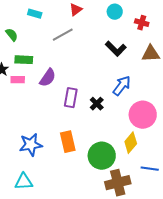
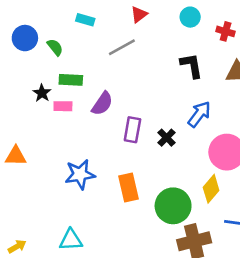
black L-shape: (116, 49) -> (191, 66), turned -145
blue star: (31, 145) -> (80, 174), moved

